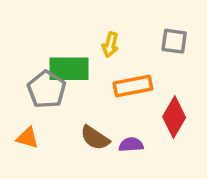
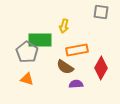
gray square: (174, 41) -> (101, 12), moved
orange triangle: (28, 138) -> (27, 79), moved
brown semicircle: (95, 138) -> (65, 67), moved

